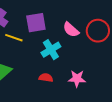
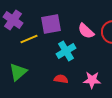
yellow line: (14, 38) -> (29, 39), turned -42

